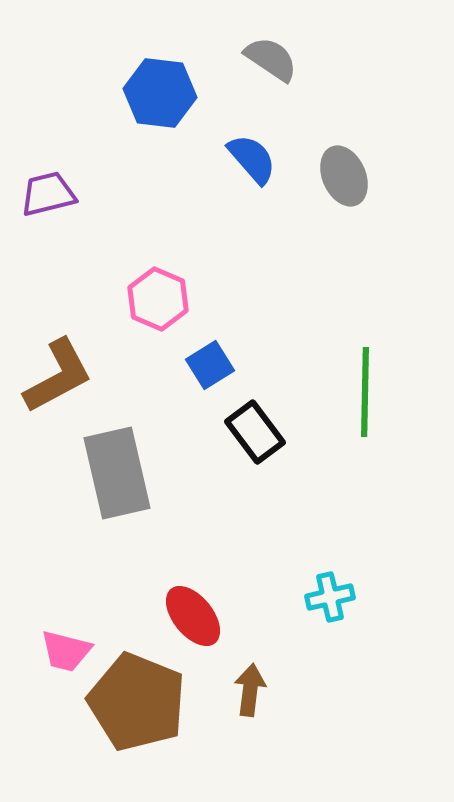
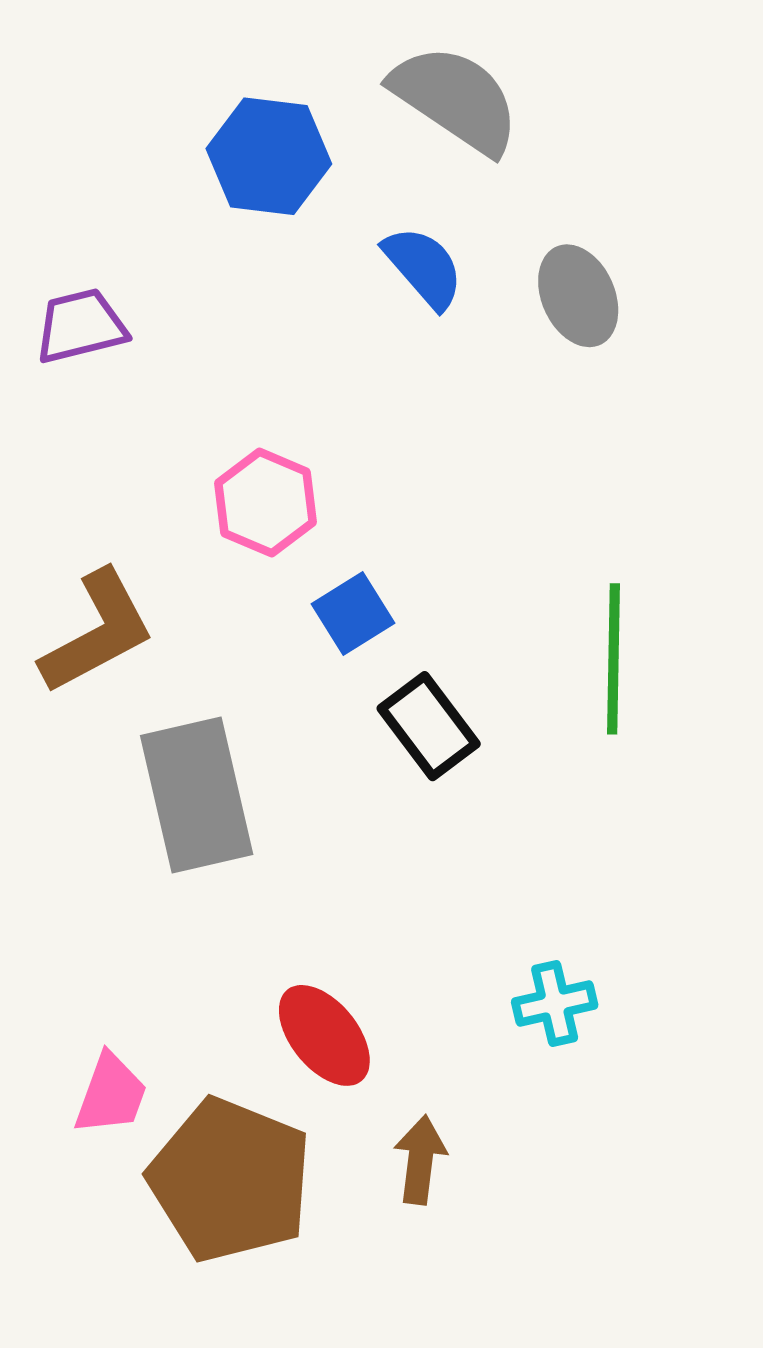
gray semicircle: (271, 59) -> (455, 99), size x1.5
pink trapezoid: (66, 651) -> (111, 1094), turned -84

